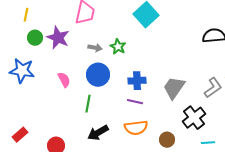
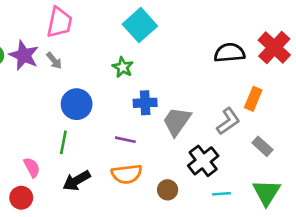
green star: (118, 47) -> (123, 67), moved
gray arrow: (95, 48) -> (54, 61), moved, turned 40
pink semicircle: (64, 80) -> (32, 167), moved
blue cross: (137, 81) -> (145, 103), moved

